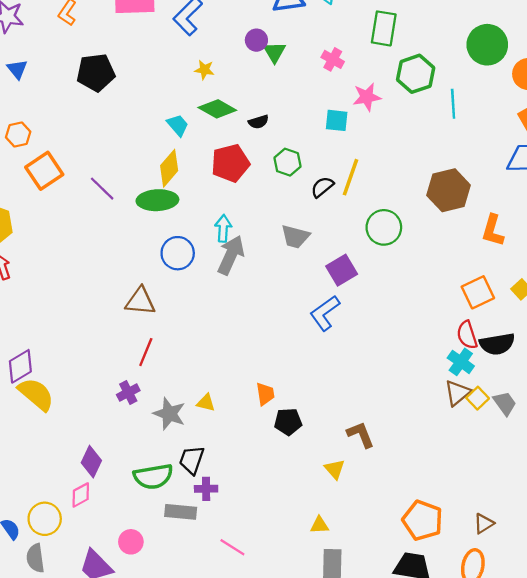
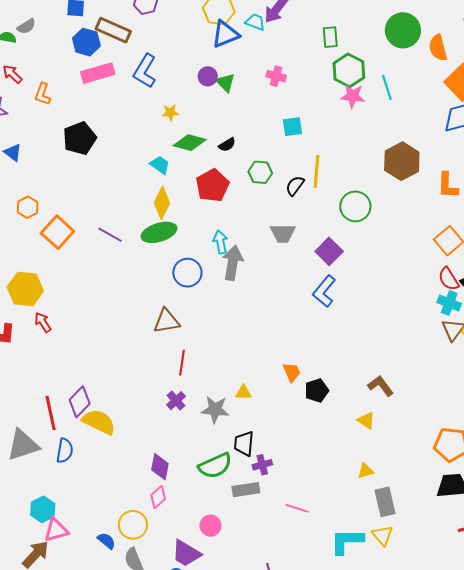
green rectangle: (384, 28) -> (330, 37), moved, size x0.7
pink star: (367, 97) -> (353, 96), moved, turned 30

